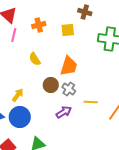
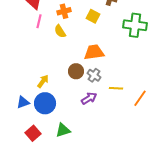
yellow square: (68, 30) -> (93, 16), turned 32
yellow semicircle: (35, 59) -> (60, 31), moved
orange trapezoid: (69, 66) -> (94, 52), turned -115

